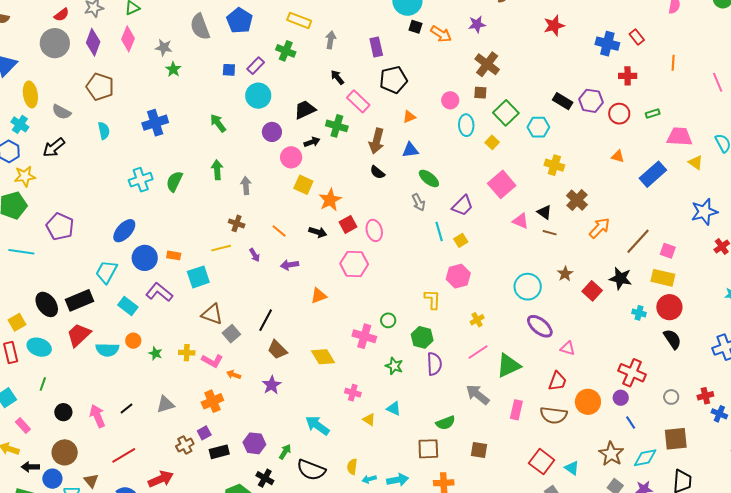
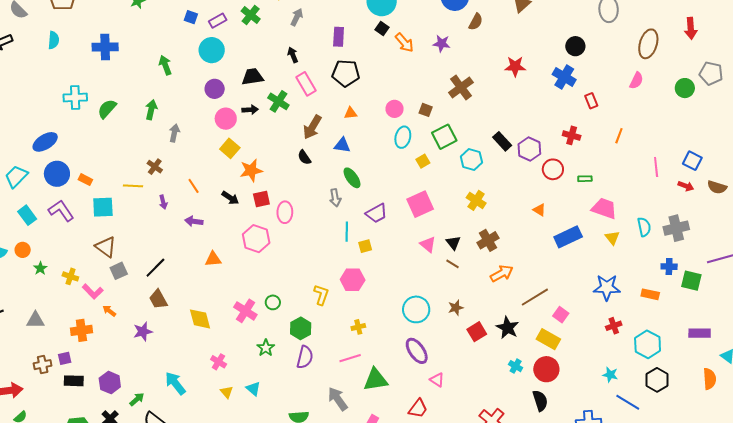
blue cross: (607, 44) -> (564, 77), moved
brown cross: (487, 64) -> (461, 87), moved

